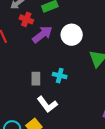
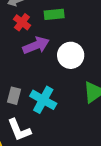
cyan cross: (60, 76) -> (43, 100), size x1.5

